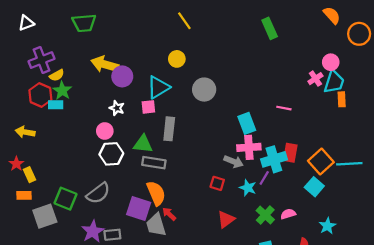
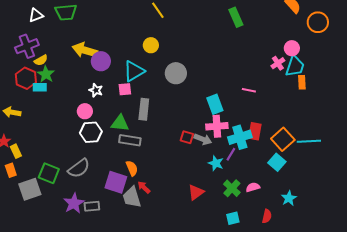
white triangle: (26, 23) -> (36, 15), moved
red square: (217, 183) -> (187, 137), moved
orange semicircle: (156, 193) -> (132, 168), size x0.7
orange rectangle: (24, 195) -> (11, 170), turned 72

